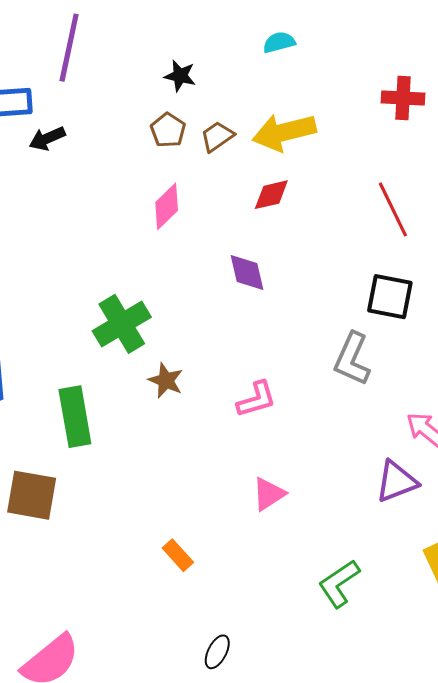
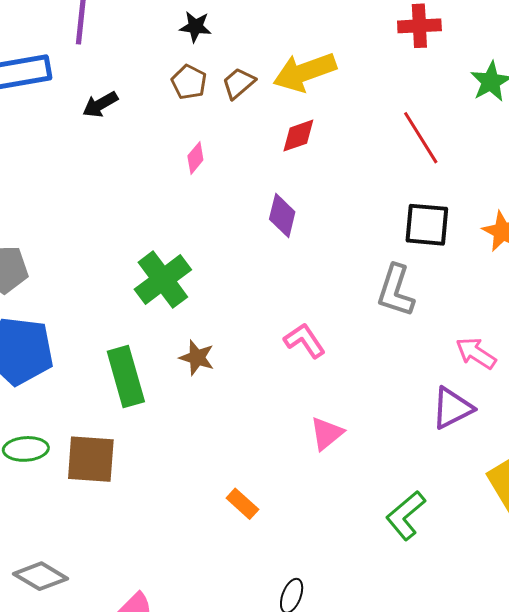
black arrow: (47, 138) -> (100, 104), moved
pink diamond: (167, 206) -> (195, 158), size x0.7
purple diamond: (247, 273) -> (282, 216), turned 33
brown star: (166, 380) -> (197, 358), moved
pink L-shape: (256, 399) -> (305, 341), turned -102

